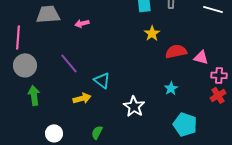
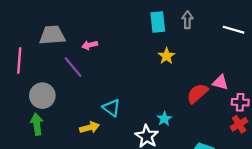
red semicircle: (176, 51) -> (197, 93), moved, turned -30
purple line: (69, 63) -> (73, 67), moved
gray circle: (25, 65) -> (42, 96), moved
cyan star: (171, 88) -> (164, 119), moved

